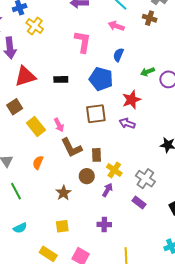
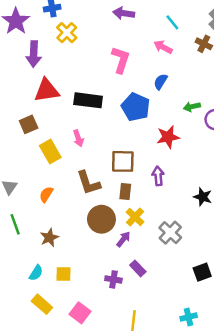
black rectangle: (61, 79) -> (88, 100), size x1.6
brown square: (96, 114) -> (123, 161), moved
purple arrow: (127, 123) -> (158, 176), moved, turned 56
pink arrow: (59, 125) -> (78, 138), moved
brown rectangle: (96, 155) -> (125, 191), moved
brown circle: (87, 176) -> (101, 219), size x1.5
brown star: (63, 193) -> (49, 238), moved
purple rectangle: (139, 202) -> (138, 268), moved
cyan semicircle: (20, 228) -> (36, 273), moved, turned -40

